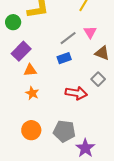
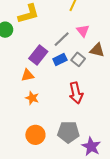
purple rectangle: (21, 51) -> (38, 55), moved
gray square: (98, 79) -> (78, 59), moved
red arrow: (76, 93) -> (76, 93), turned 75

